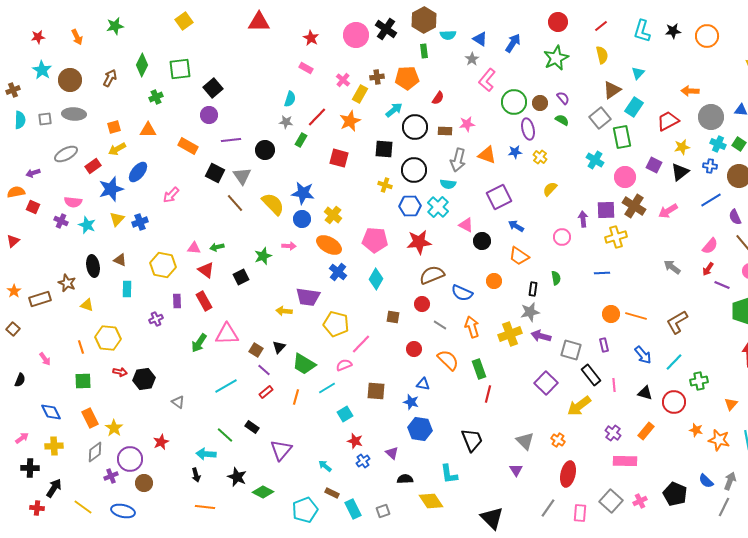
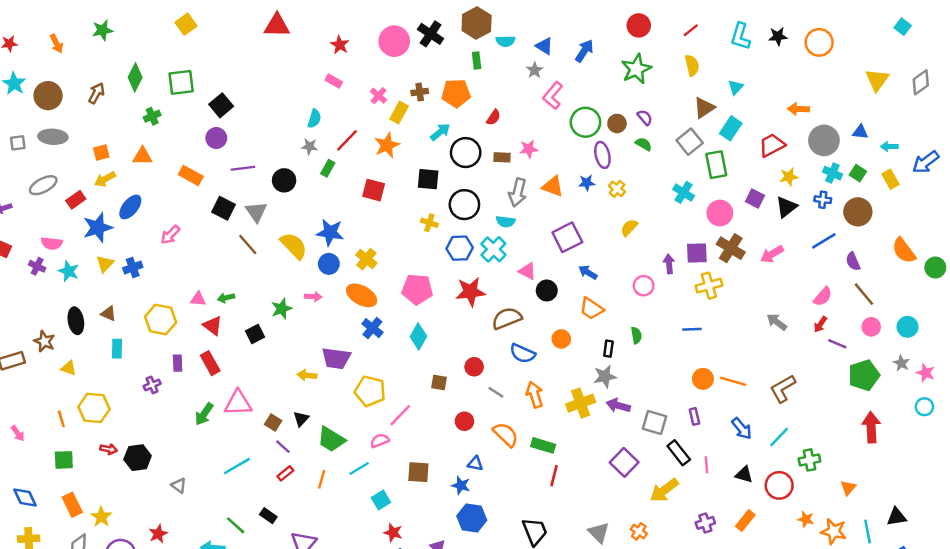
brown semicircle: (432, 275) -> (507, 318), moved
green rectangle: (479, 369) -> (543, 445), turned -54
purple cross: (613, 433) -> (705, 523), turned 35

